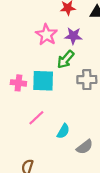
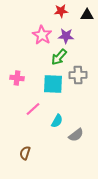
cyan square: (43, 81) -> (53, 84), moved

